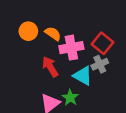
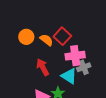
red square: (103, 43) -> (62, 36), moved
pink cross: (71, 48) -> (75, 56), moved

